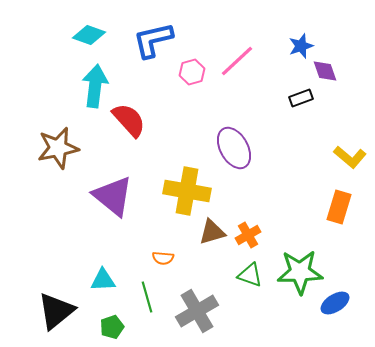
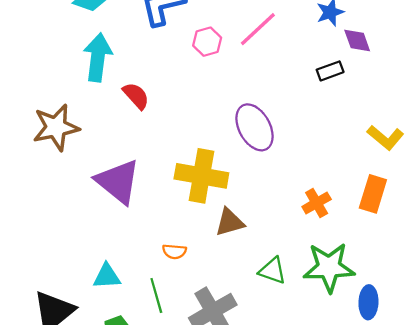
red semicircle: (129, 120) -> (136, 96), size x0.7
orange cross: (248, 235) -> (317, 203), moved
blue ellipse: (335, 303) -> (368, 302), turned -56

